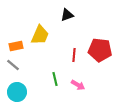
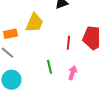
pink arrow: (78, 85) -> (72, 73), turned -104

